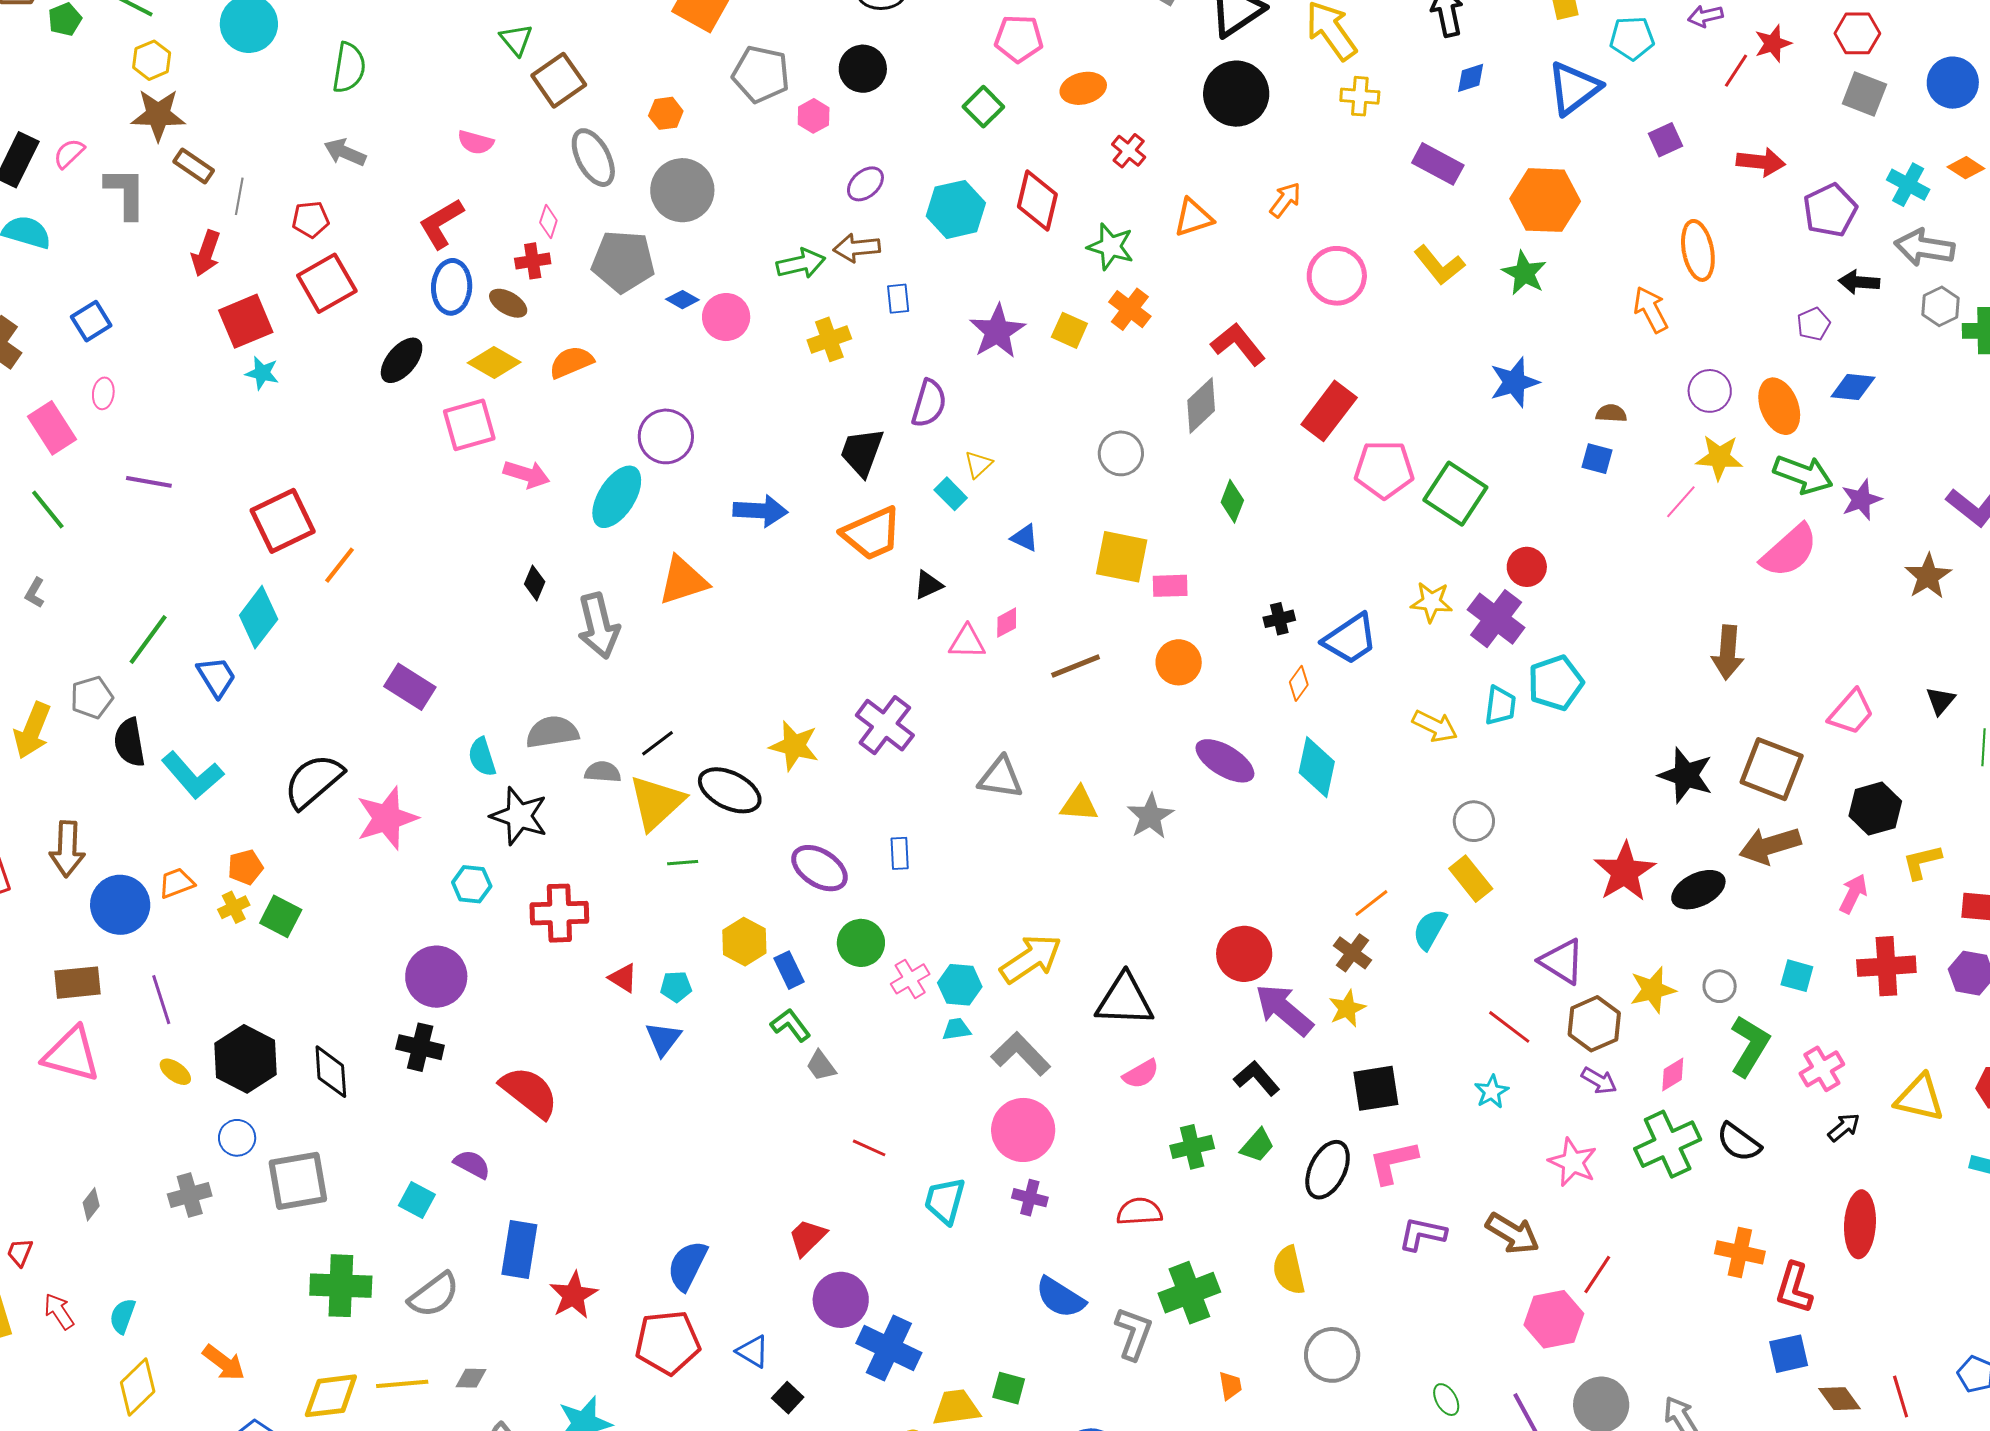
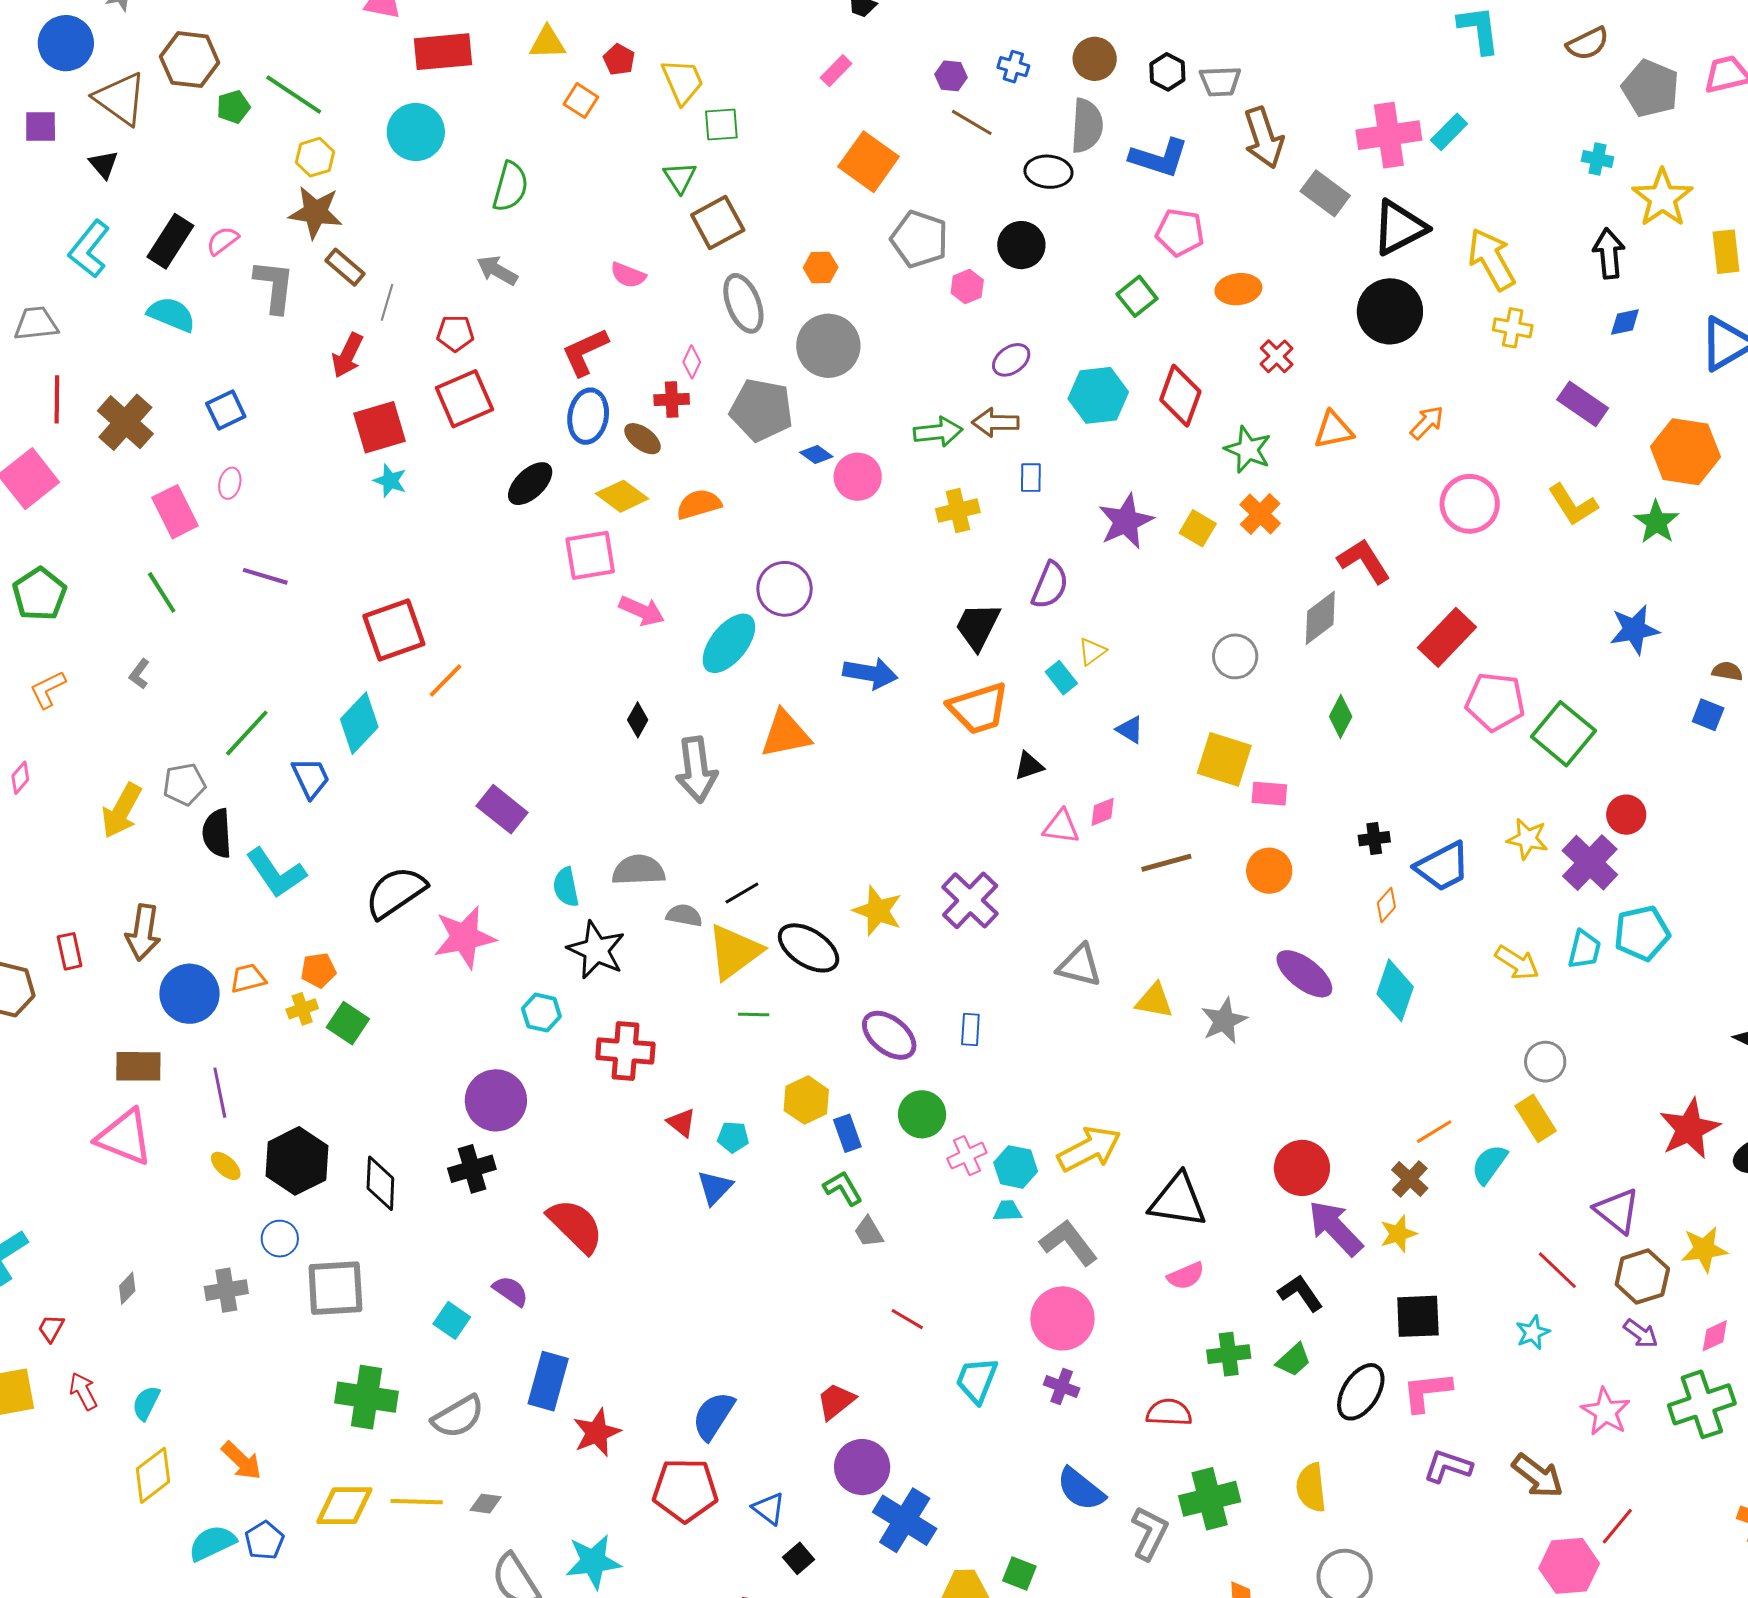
black cross: (420, 1047) -> (472, 1169), turned -36

